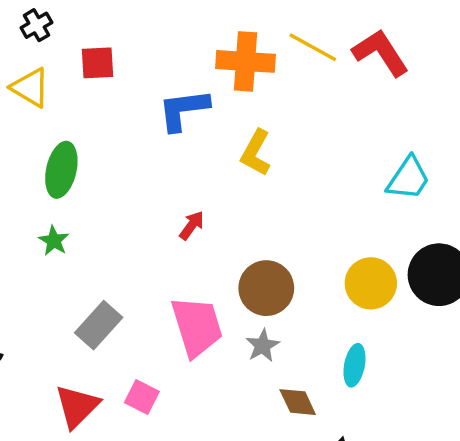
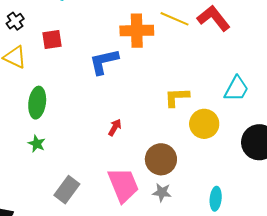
yellow L-shape: (256, 153) -> (177, 97), moved, turned 64
yellow circle: (371, 283) -> (204, 124), moved
gray star: (263, 346) -> (162, 192), turned -30

